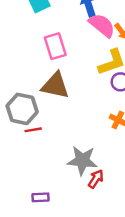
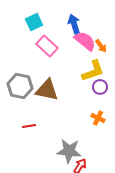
pink rectangle: (55, 46) -> (47, 46), moved, turned -30
gray hexagon: (22, 109) -> (20, 86), moved

